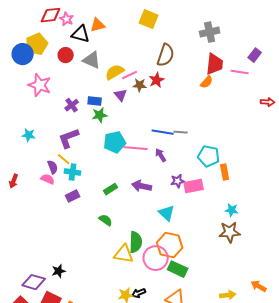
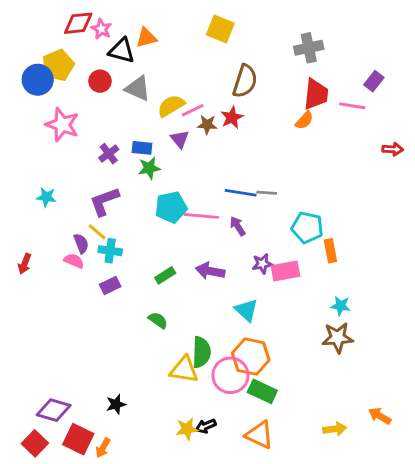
black star: (59, 271) -> (116, 404), moved

